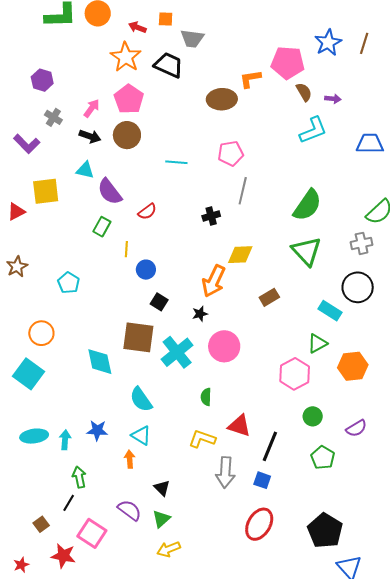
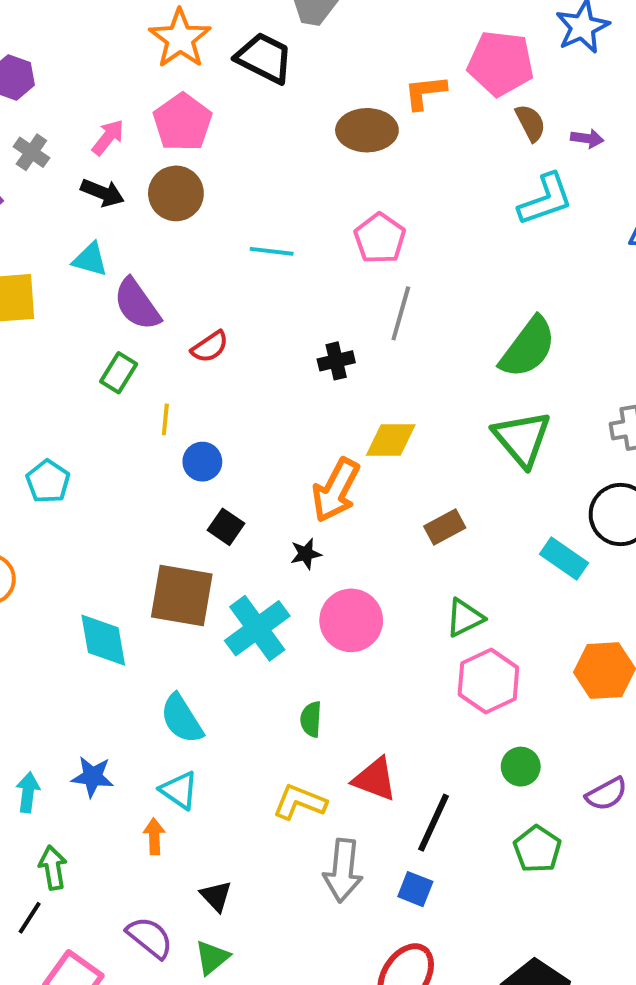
pink pentagon: (231, 153) -> (380, 238), turned -30
green triangle: (317, 343) -> (465, 618), moved

